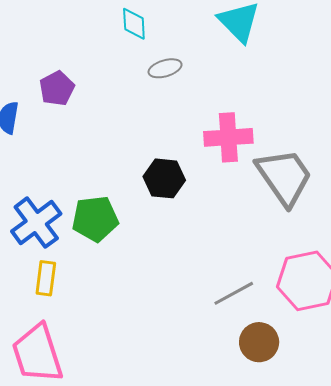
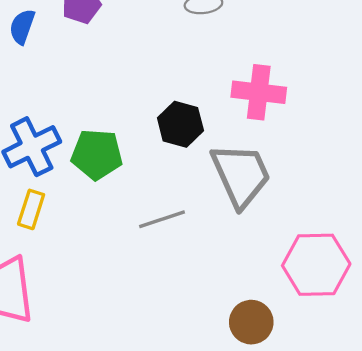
gray trapezoid: (284, 177) -> (241, 175), moved
gray line: (234, 293) -> (162, 219), moved

